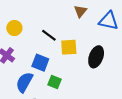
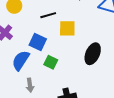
black line: (49, 35) -> (48, 15), turned -56
black ellipse: (96, 57) -> (93, 54), moved

